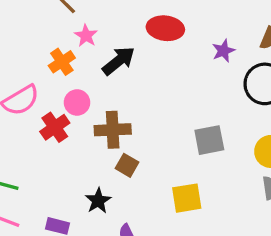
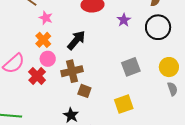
purple star: (223, 51) -> (124, 20), moved
black arrow: (119, 61) -> (76, 40), moved
orange cross: (62, 62) -> (43, 40), moved

